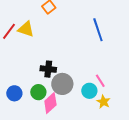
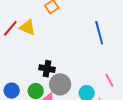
pink line: (100, 81) -> (109, 80), moved

